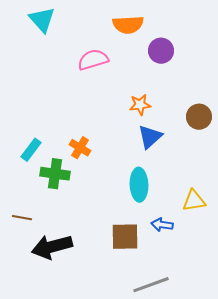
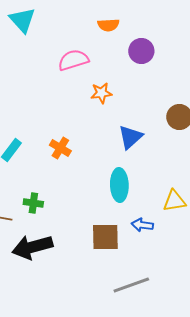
orange semicircle: (128, 25) -> (108, 25), size x0.7
orange star: (140, 105) -> (101, 93), moved
green cross: (55, 174) -> (33, 203), moved, size x0.7

